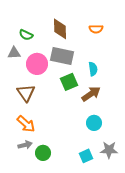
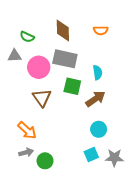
green square: (69, 82) -> (72, 86), turned 36
brown triangle: (26, 93) -> (42, 98), moved
cyan square: (86, 156) -> (91, 155), moved

